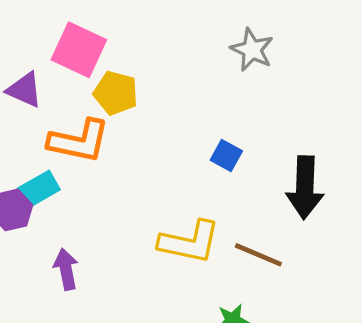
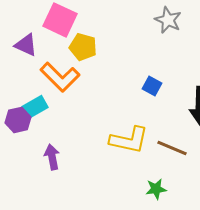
orange L-shape: (79, 141) -> (60, 77), turned 33

